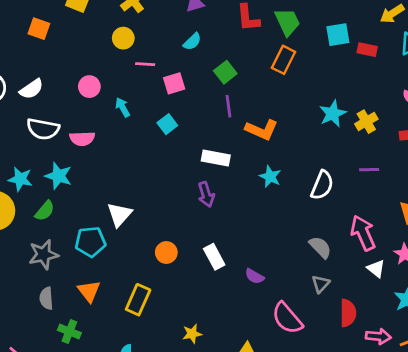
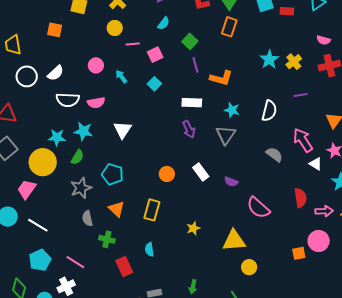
white triangle: (119, 214) -> (122, 130), moved
cyan pentagon: (90, 242) -> (113, 174), turned 30
gray triangle: (321, 284) -> (226, 135), moved, size x1.5

